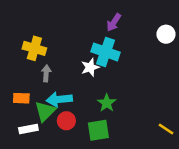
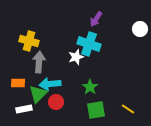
gray arrow: (46, 73) -> (39, 62), size x1.5
yellow line: (166, 129) -> (128, 109), moved
green square: (98, 130) -> (96, 110), moved

